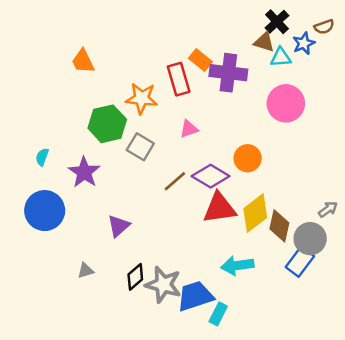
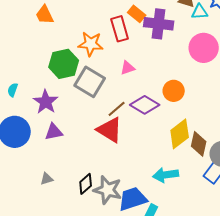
gray square: (140, 147) -> (90, 82), size x1.4
red triangle: (219, 208) -> (110, 130), moved, turned 40
purple triangle: (119, 226) -> (54, 132), moved, turned 30

